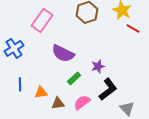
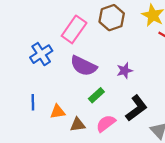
pink rectangle: (42, 20) -> (74, 29), moved
blue cross: (14, 48) -> (41, 54), moved
purple star: (98, 66) -> (125, 71), moved

